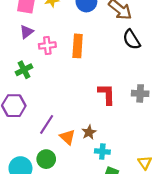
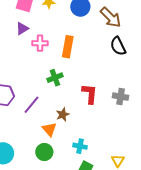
green cross: (24, 70) -> (55, 78), moved
purple line: (47, 124) -> (31, 105), moved
brown star: (89, 132) -> (63, 114), moved
green circle: (46, 159) -> (44, 152), moved

